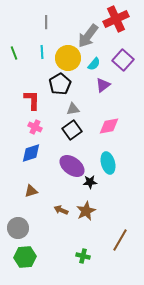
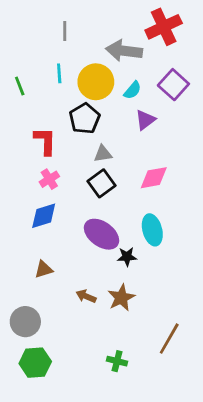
gray arrow: (88, 36) -> (124, 51), turned 60
green line: (14, 53) -> (20, 86), moved
pink cross: (35, 127) -> (49, 179), turned 32

